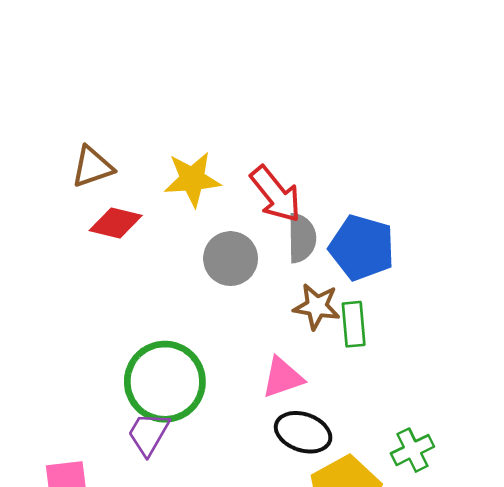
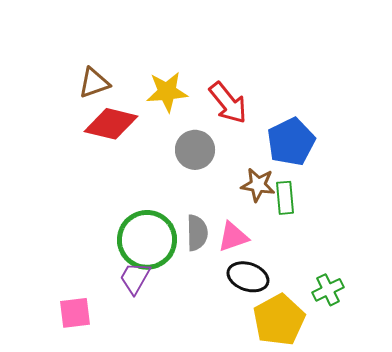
red diamond: (116, 223) -> (111, 124), size x1.4
gray semicircle: (302, 238) -> (197, 233), moved
blue pentagon: (362, 248) -> (291, 142), turned 30

